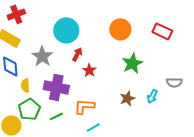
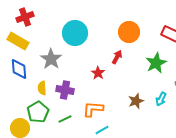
red arrow: (77, 54) -> (117, 57), moved
green star: (132, 63) -> (156, 63), moved
yellow semicircle: (25, 85) -> (42, 88), moved
purple cross: (56, 87) -> (65, 90), size x0.7

